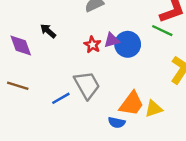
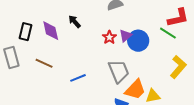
purple triangle: (112, 40) -> (126, 36), turned -32
gray trapezoid: (87, 85) -> (119, 71), moved

